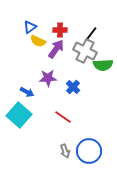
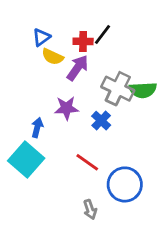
black line: (91, 34) -> (103, 34), moved
gray cross: (85, 51) -> (118, 89), moved
blue arrow: (27, 92) -> (37, 128), turned -104
blue circle: (89, 151) -> (125, 184), moved

